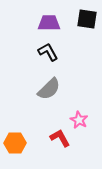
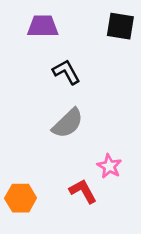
purple trapezoid: (49, 23) -> (43, 26), moved

